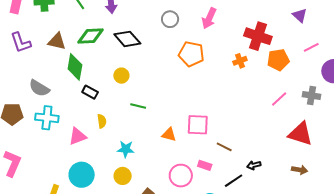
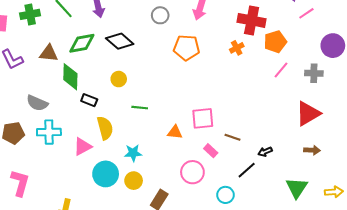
pink line: (311, 47) -> (306, 13), moved
pink line: (279, 99) -> (281, 70), moved
yellow semicircle: (102, 121) -> (105, 128), size x1.6
red triangle: (300, 134) -> (308, 114), turned -40
pink rectangle: (205, 165) -> (211, 151), moved, turned 32
cyan circle: (82, 175) -> (106, 174), moved

